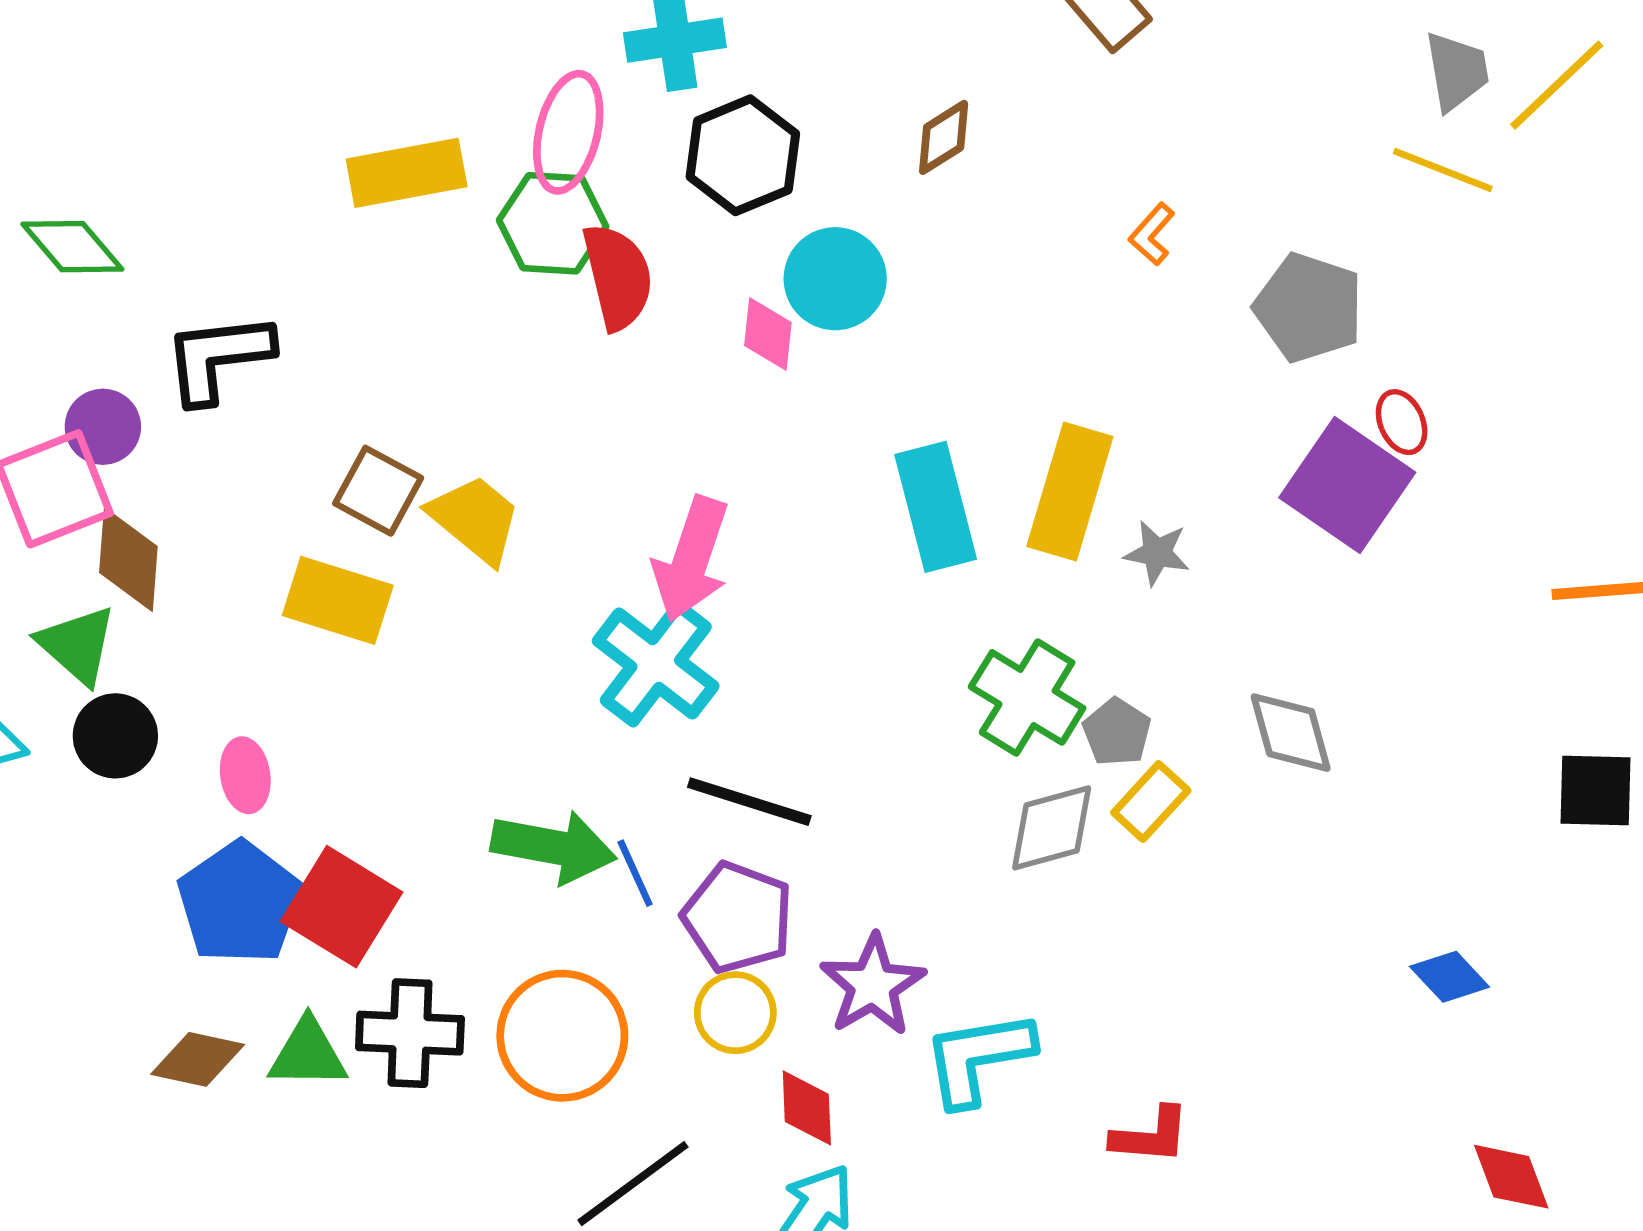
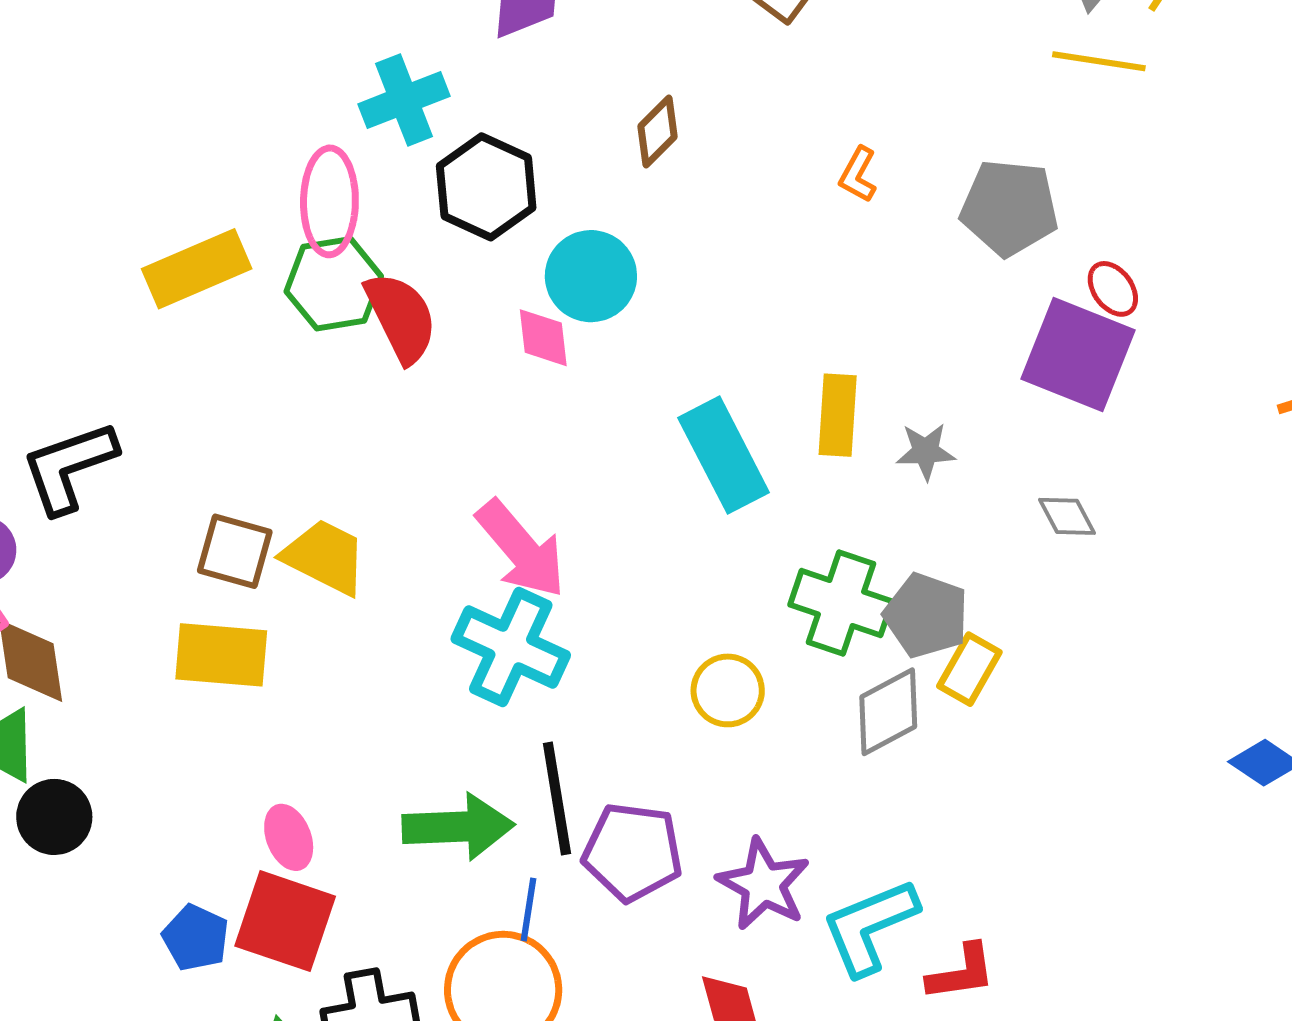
yellow rectangle: (1070, 492) -> (838, 415), size x0.7
pink arrow: (691, 559) -> (521, 549), turned -46
gray pentagon: (1117, 732) -> (926, 615), size x1.4
gray diamond: (1291, 733) -> (1067, 516), moved, size x0.7
pink ellipse: (245, 775) -> (289, 837), moved
black line: (749, 802) -> (557, 798), moved, turned 76
blue line: (635, 873) -> (528, 910), moved, turned 46
blue pentagon: (240, 903) -> (196, 938), size x0.6
yellow circle: (735, 1013) -> (728, 690), moved
red L-shape: (1151, 1136) -> (961, 972), moved

